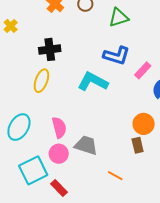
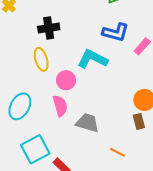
yellow ellipse: (41, 81) -> (41, 59), turned -35
pink circle: (59, 154) -> (66, 80), moved

